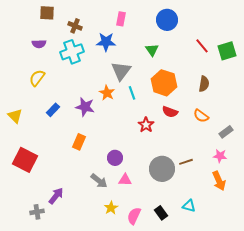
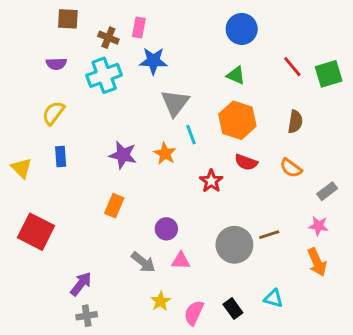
pink rectangle: (121, 19) -> (139, 28), moved
green triangle: (152, 50) -> (236, 75), moved, turned -32
orange star: (107, 93) -> (165, 154), moved
blue rectangle: (53, 110) -> (61, 156), moved, turned -48
gray cross: (37, 212) -> (87, 316), moved

